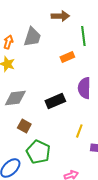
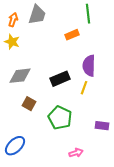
yellow line: (79, 131) -> (84, 88), moved
green pentagon: (38, 152) -> (60, 118), moved

